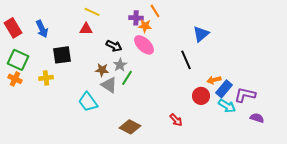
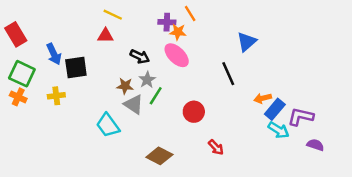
blue arrow: (42, 29) -> (54, 54), moved
red circle: (201, 96) -> (194, 112), moved

